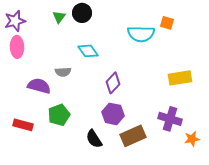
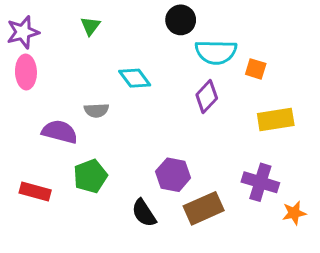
black circle: (82, 13) -> (181, 20), moved
orange square: (167, 23) -> (256, 69), moved
purple diamond: (113, 83) -> (207, 97), moved

